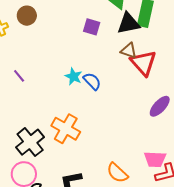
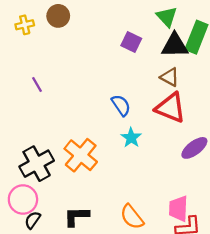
red triangle: (143, 63) -> (170, 108), moved, turned -36
cyan star: (73, 76) -> (131, 138), moved
pink trapezoid: (155, 159) -> (178, 209), turned 80

